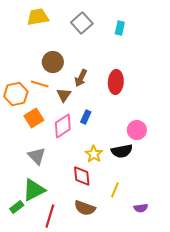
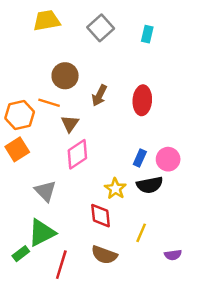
brown triangle: (64, 95) -> (70, 124), moved
blue rectangle: (86, 117) -> (140, 158), moved
orange square: (34, 118) -> (17, 149), moved

